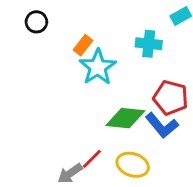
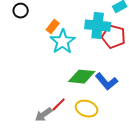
cyan cross: (149, 44) -> (98, 26), size x1.4
red pentagon: (171, 98) -> (114, 37), moved

